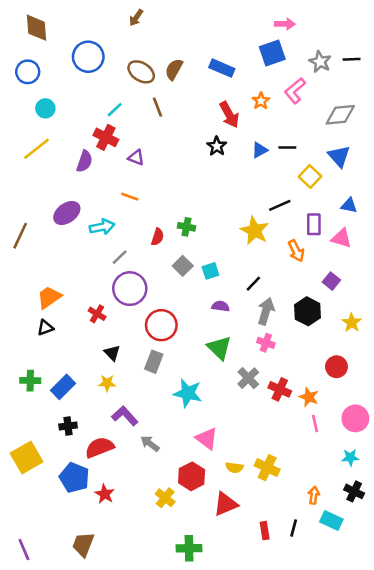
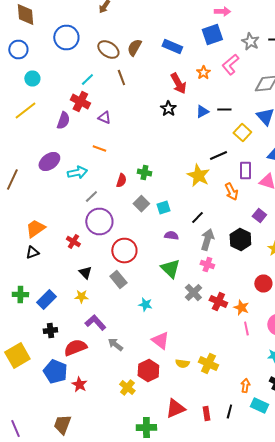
gray rectangle: (154, 362) -> (118, 280), turned -60
cyan star: (188, 393) -> (145, 304), size x0.6
red triangle: (226, 504) -> (175, 408), moved

